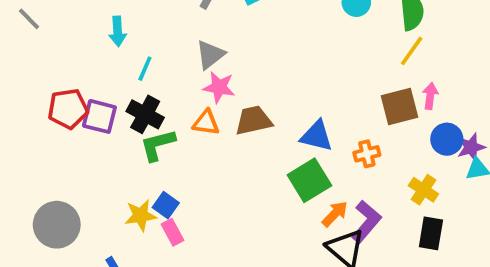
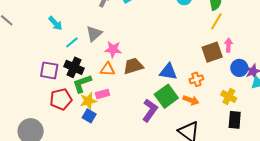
cyan arrow: (118, 31) -> (55, 23), turned -35
gray triangle: (210, 55) -> (94, 34), moved
cyan line: (145, 69) -> (72, 42), turned 32
red pentagon: (68, 109) -> (61, 99), moved
orange arrow: (335, 214) -> (191, 100), moved, turned 70
yellow star: (141, 215) -> (88, 101), moved
purple L-shape: (366, 222) -> (150, 110), moved
pink rectangle: (173, 232) -> (103, 94), moved, turned -72

